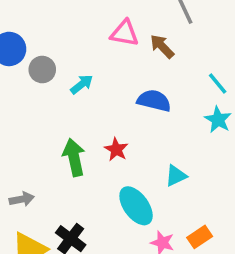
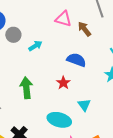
red star: (116, 149) -> (63, 83), moved
cyan triangle: (176, 176) -> (84, 105), turned -48
cyan ellipse: (136, 206) -> (59, 120), turned -45

